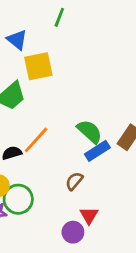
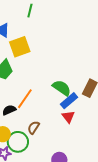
brown semicircle: (74, 181) -> (34, 128), moved
red triangle: (89, 215) -> (68, 117), moved

